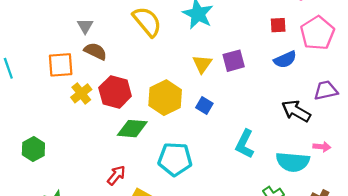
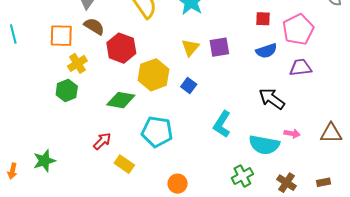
purple trapezoid: (326, 90) -> (301, 67), moved
red hexagon: (115, 92) -> (121, 48), moved
green hexagon: (33, 149) -> (67, 91), moved

